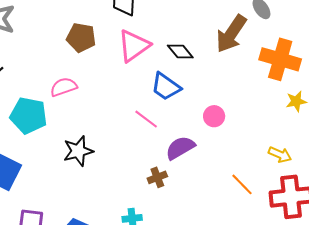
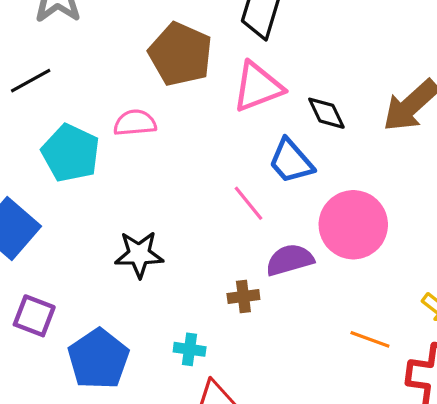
brown pentagon: (81, 38) -> (180, 54), size x1.4
pink circle: (214, 116) -> (353, 225), size x2.0
black star: (78, 151) -> (139, 254), moved
orange line: (242, 184) -> (370, 339), turned -40

